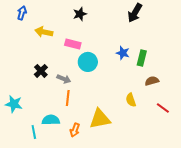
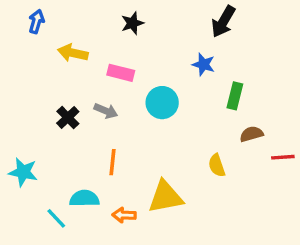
blue star: (123, 53) -> (203, 65), moved
cyan circle: (88, 62) -> (162, 103), moved
gray arrow: (64, 79) -> (106, 111), moved
red line: (163, 108) -> (283, 157), moved, turned -40
orange arrow: (75, 130) -> (124, 215), turned 72
cyan line: (34, 132) -> (56, 218), turned -32

